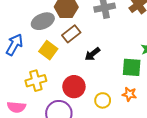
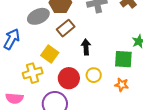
yellow square: (48, 50) -> (50, 54), moved
black arrow: (92, 54) -> (86, 47), turned 126
yellow circle: (103, 100) -> (94, 75), moved

